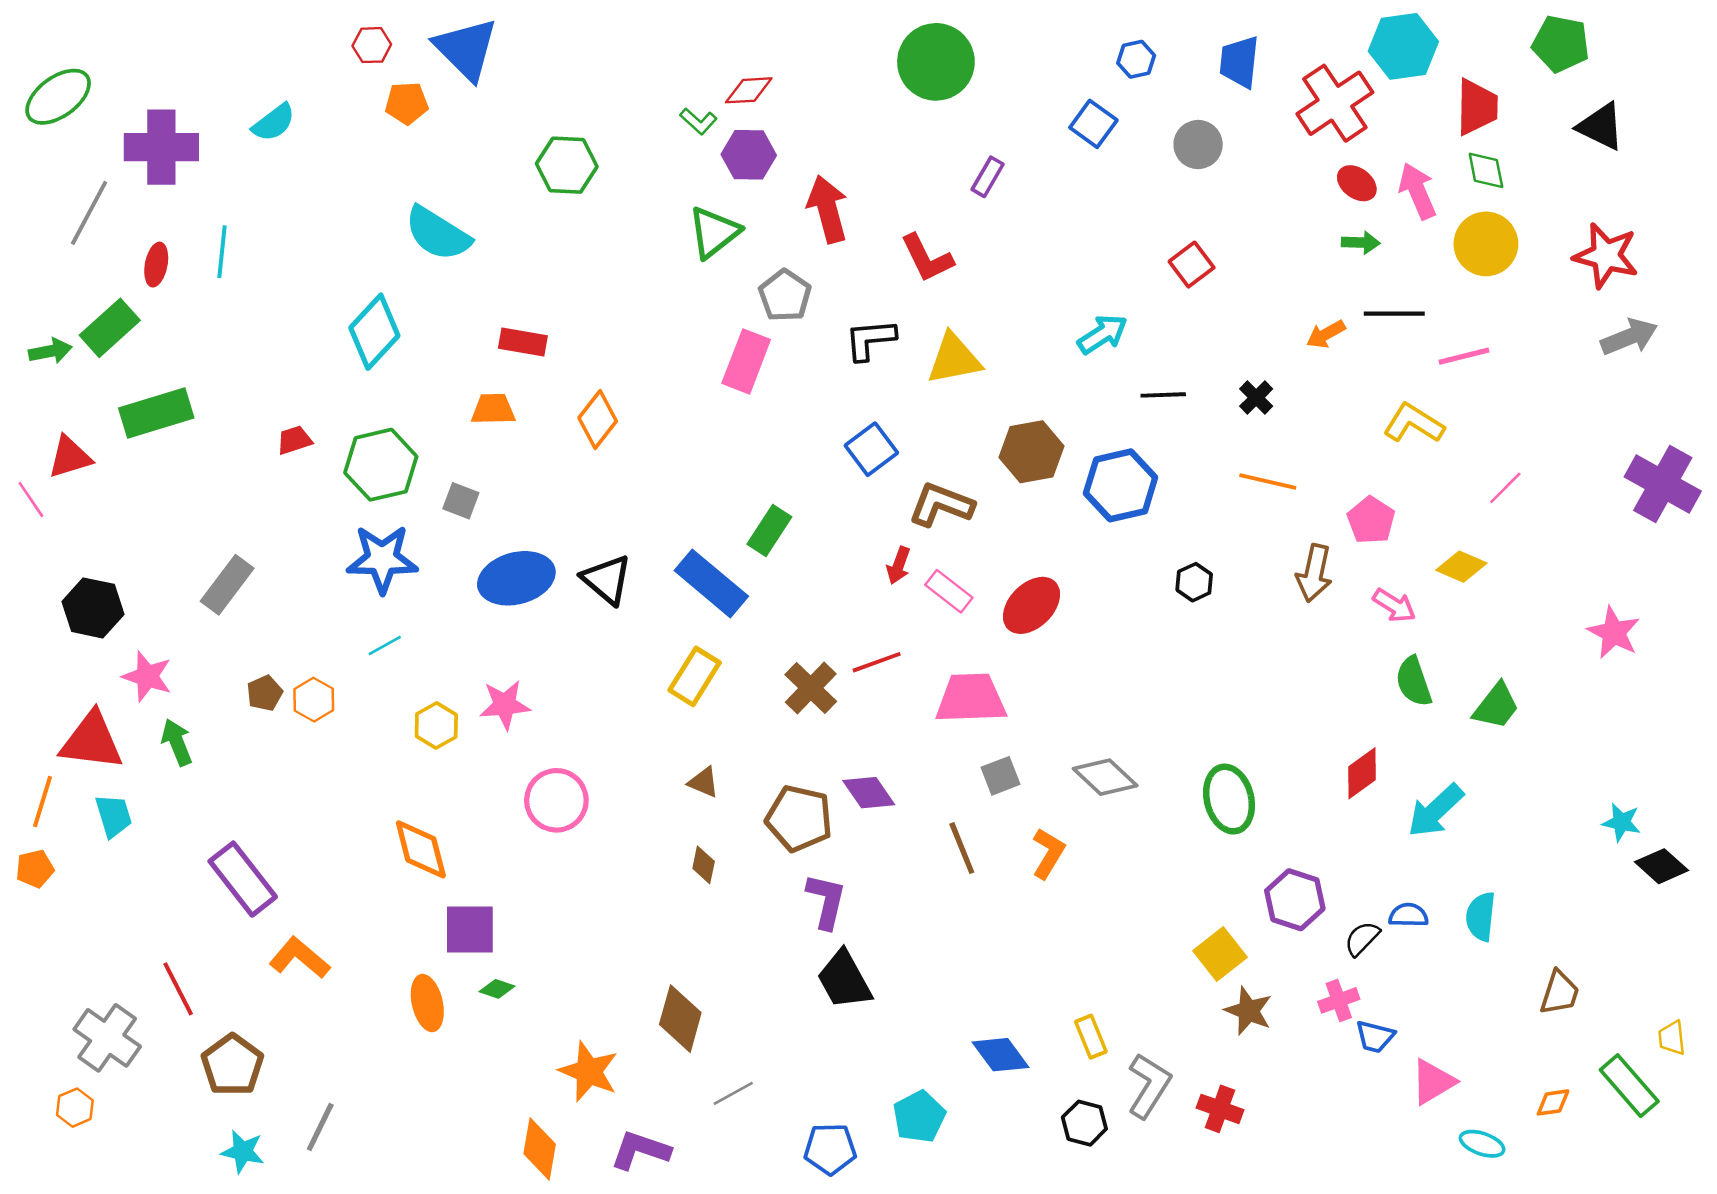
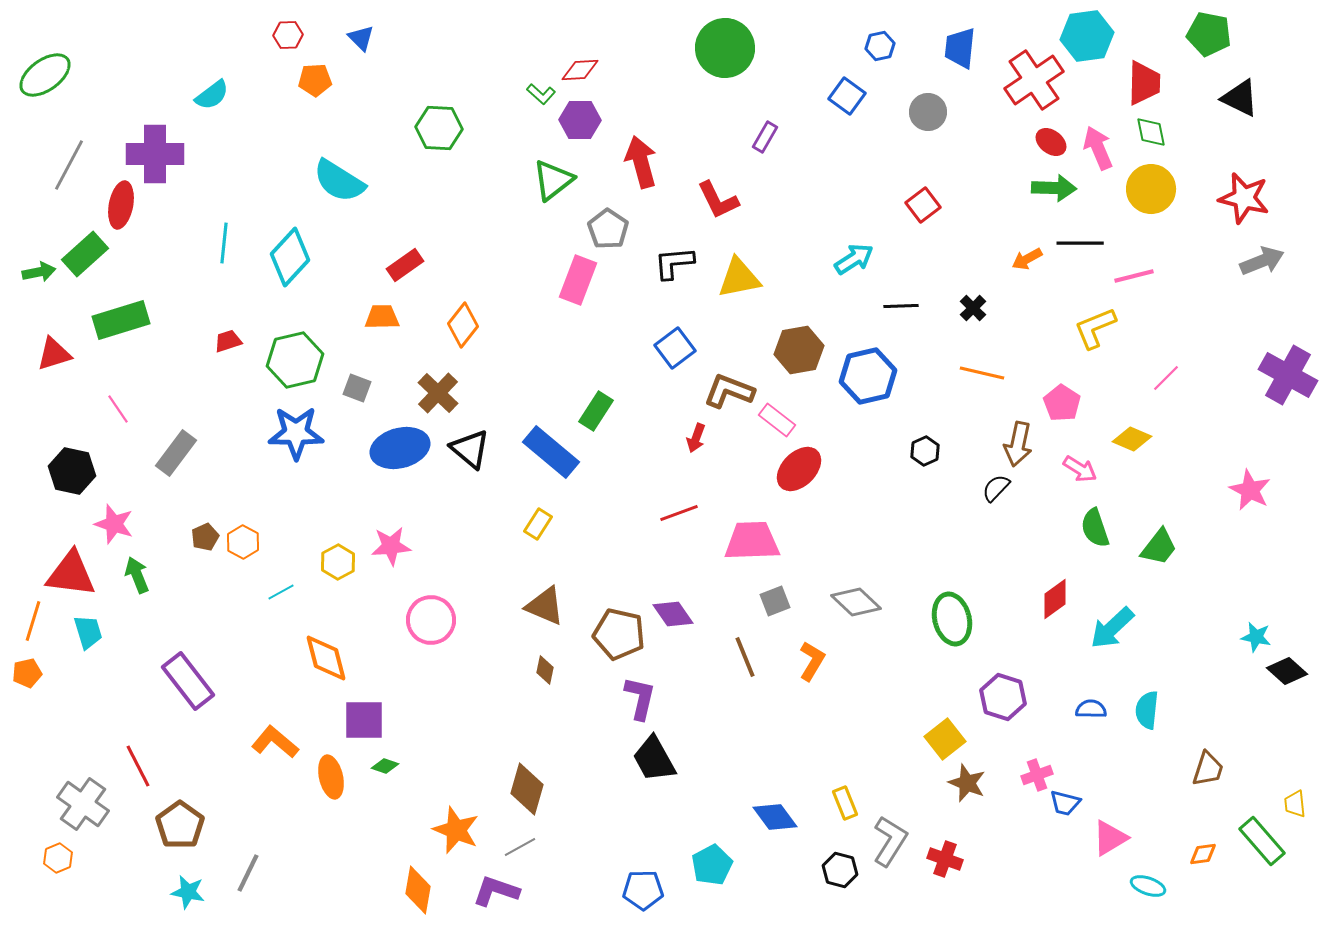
blue triangle: (466, 49) -> (361, 38), size x0.5
purple cross: (161, 147) -> (155, 154), moved
green arrow: (1361, 243) -> (1054, 188), size x1.5
cyan line: (222, 252) -> (224, 243), moved
red ellipse: (156, 265) -> (121, 205), size x1.4
red rectangle: (523, 342) -> (405, 265), turned -45
yellow L-shape: (1414, 423) -> (1095, 328), turned -54
pink line: (31, 500) -> (118, 409), moved
pink rectangle: (949, 591) -> (777, 420), moved
cyan line: (385, 645) -> (281, 592), moved
yellow rectangle: (695, 676) -> (538, 524), size x0.7
brown cross: (811, 688) -> (438, 393), moved
brown triangle: (704, 782) -> (545, 606), size x1.6
black semicircle: (1362, 938) -> (996, 488), moved
orange L-shape: (299, 958) -> (275, 742), moved
gray line: (733, 1093) -> (520, 847), moved

